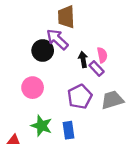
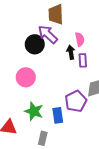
pink semicircle: (102, 55) -> (80, 39), moved
purple rectangle: (97, 68) -> (83, 60), turned 40
purple pentagon: (80, 97) -> (76, 101), moved

